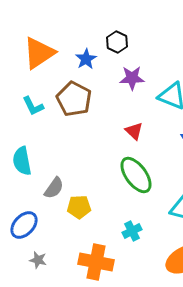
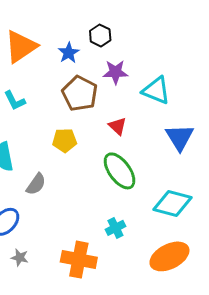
brown pentagon: (74, 99) -> (80, 93), moved
yellow pentagon: (79, 207) -> (65, 140), moved

